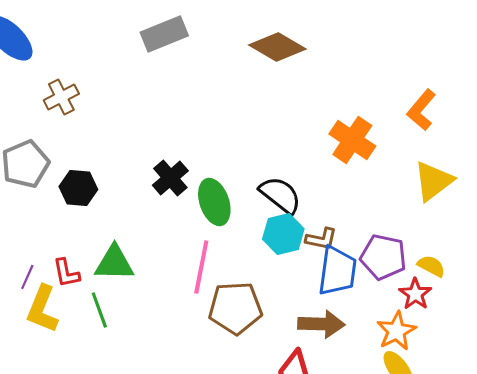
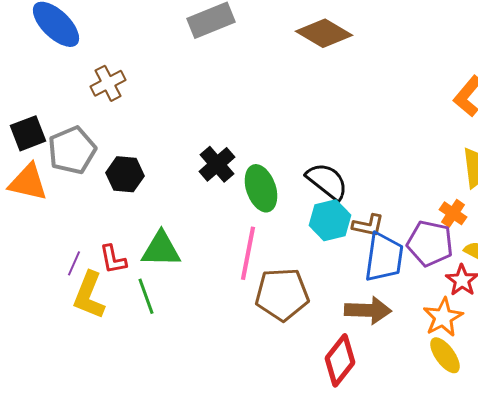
orange cross: (352, 140) -> (453, 213), moved, size x0.6

